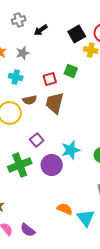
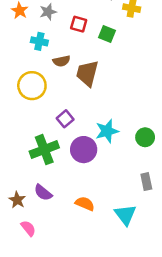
red square: (50, 79) -> (79, 24), moved, turned 32
brown semicircle: (30, 100) -> (61, 61), moved
orange semicircle: (65, 209) -> (85, 204), moved
purple semicircle: (28, 230) -> (43, 193), moved

